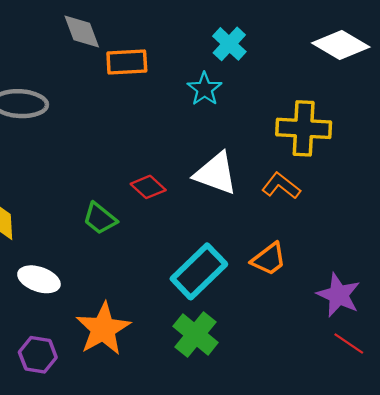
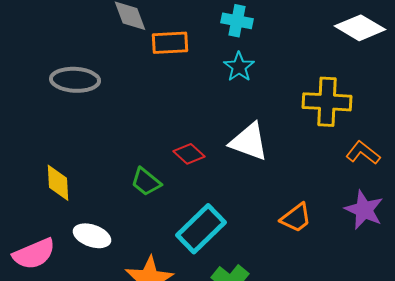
cyan cross: (229, 44) -> (237, 21), moved, turned -32
orange L-shape: (281, 186) -> (363, 153), moved
cyan rectangle: (199, 271) -> (201, 229), moved
purple star: (339, 295) -> (364, 210), moved

